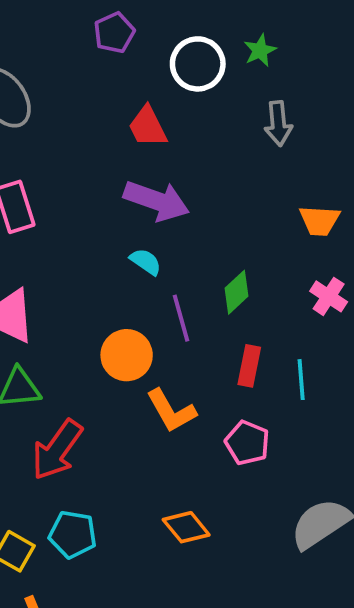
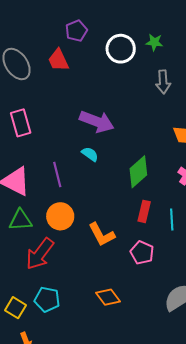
green star: (260, 50) -> (154, 42), turned 30
red trapezoid: (148, 127) -> (58, 60), moved
green diamond: (237, 292) -> (138, 172), size x1.4
purple line: (181, 318) -> (57, 174), moved
orange circle: (127, 355) -> (60, 216), moved

